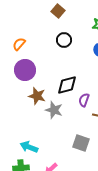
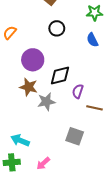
purple circle: (25, 70) -> (33, 60), moved
gray star: (54, 110) -> (46, 102), turned -30

